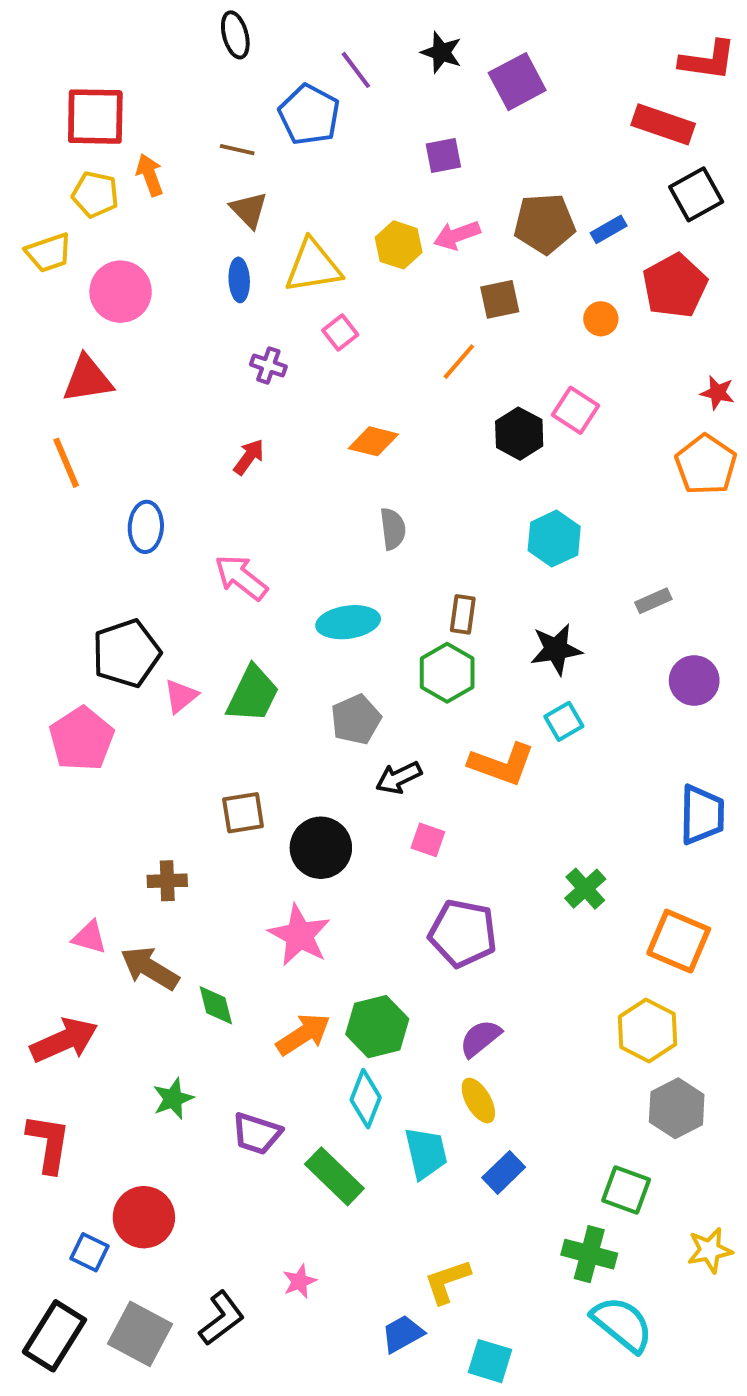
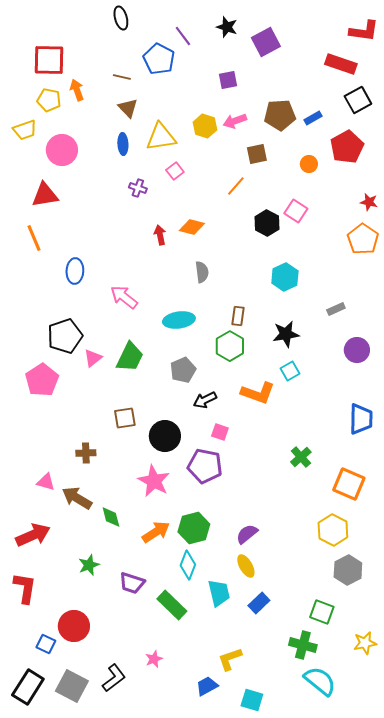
red arrow: (249, 457) -> (160, 235), moved, turned -48
purple pentagon: (463, 933) -> (205, 466), moved

